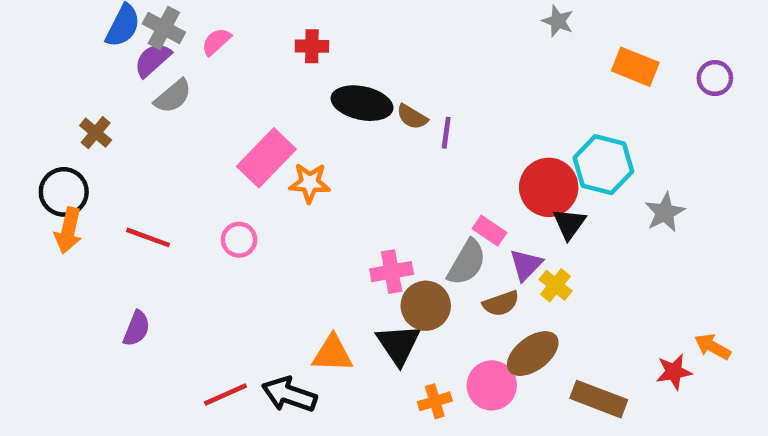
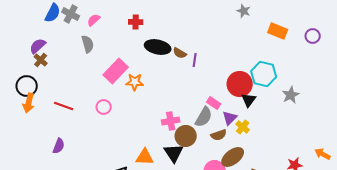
purple semicircle: (153, 60) -> (38, 46), moved
gray semicircle: (173, 96) -> (88, 44), moved, turned -66
orange arrow: (713, 347) -> (323, 154), moved

